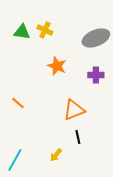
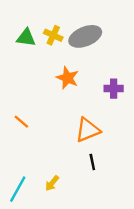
gray ellipse: (96, 38) -> (85, 36), moved
yellow arrow: (56, 155) -> (52, 183), moved

